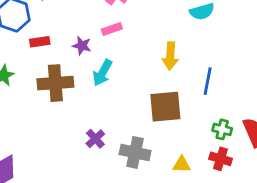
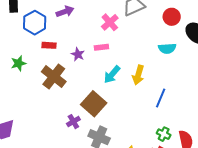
cyan arrow: (102, 73) -> (112, 74), moved
brown cross: (55, 83) -> (54, 77), turned 30
brown square: (165, 107) -> (94, 104), moved, turned 35

